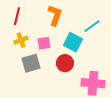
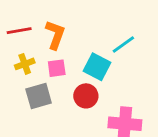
orange L-shape: (55, 15) -> (55, 35), moved
red line: (17, 16) -> (19, 31), turned 66

